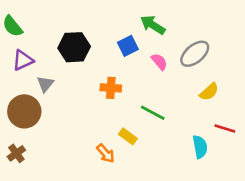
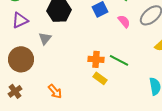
gray triangle: (45, 84) -> (45, 38), moved
orange cross: (111, 88) -> (96, 59), moved
orange arrow: (106, 153) -> (55, 91), moved

